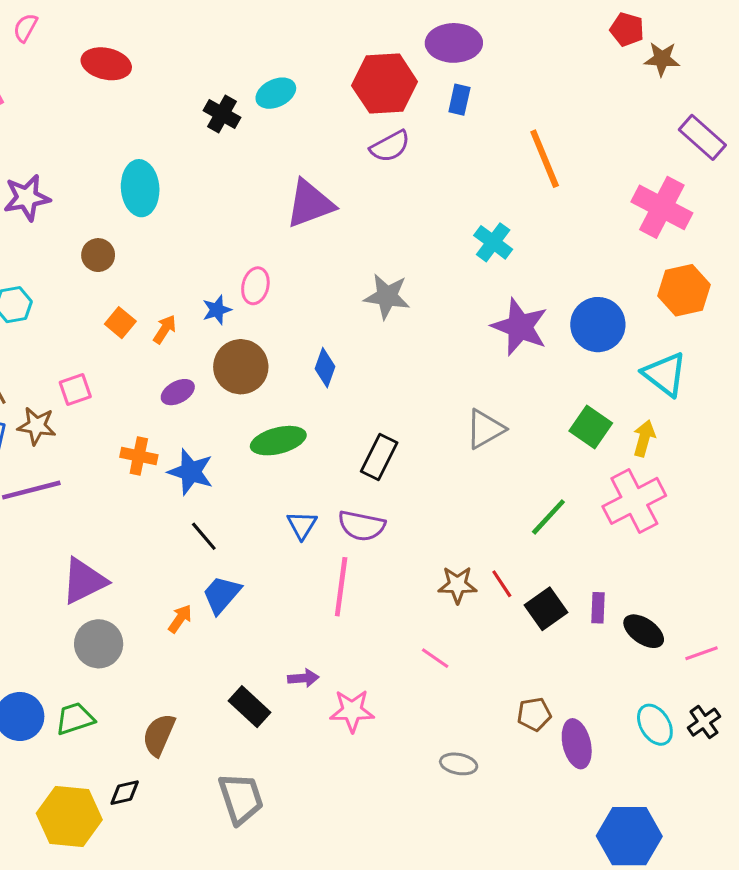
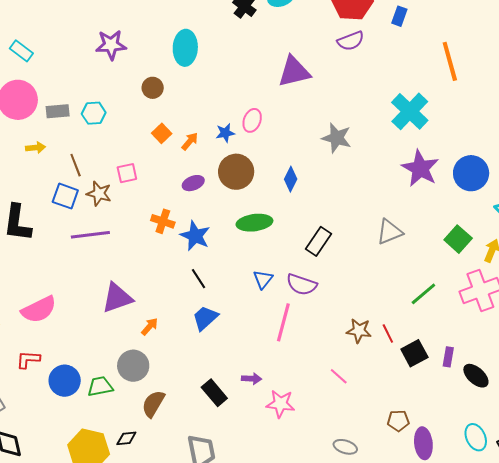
cyan cross: (493, 242) -> (410, 111), size x1.5
orange arrow: (180, 619) -> (150, 327), moved
gray circle: (99, 644) -> (133, 366), moved

